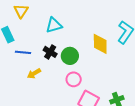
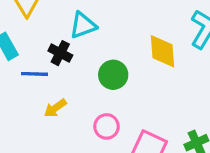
black cross: (50, 52) -> (60, 53), moved
pink circle: (74, 79) -> (107, 126), moved

